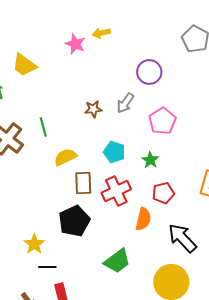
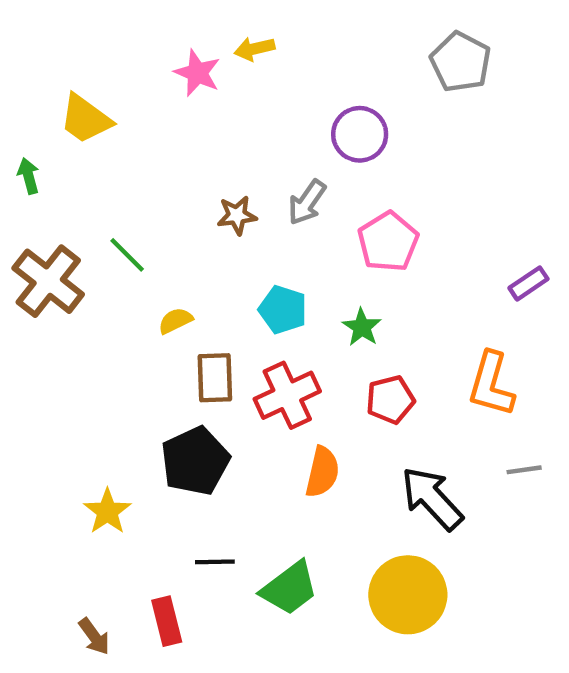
green line: (43, 127) -> (127, 255), turned -30
yellow semicircle: (65, 157) -> (175, 321), size x0.7
orange semicircle: (143, 219) -> (322, 472), moved
green trapezoid: (117, 261) -> (289, 588), moved
black line: (47, 267) -> (215, 562), moved

